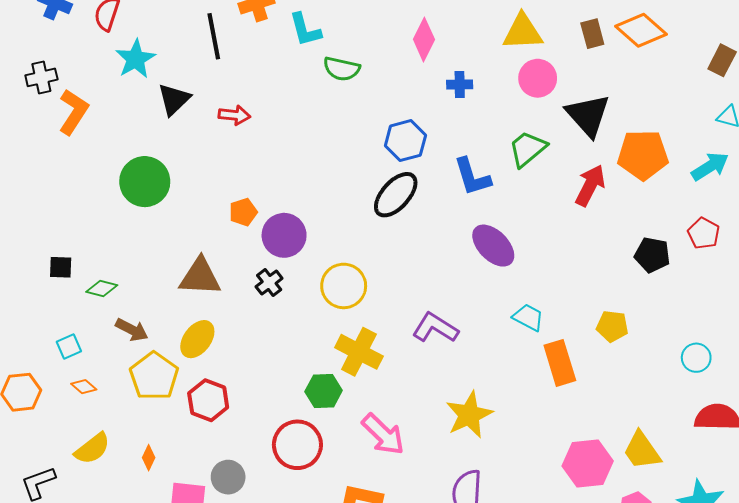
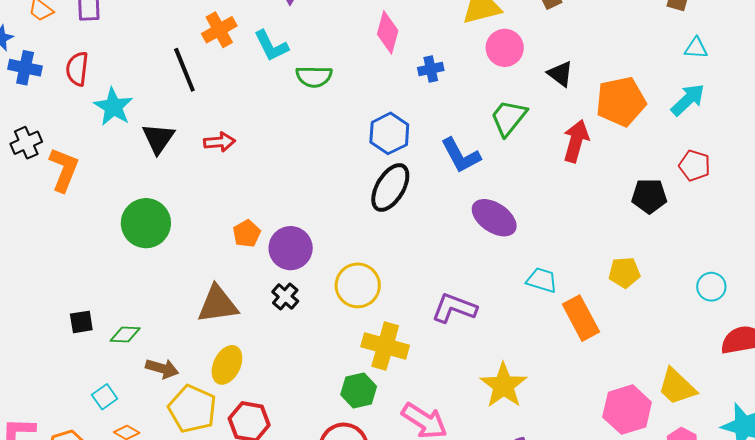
black triangle: (588, 115) -> (560, 74), size x0.6

